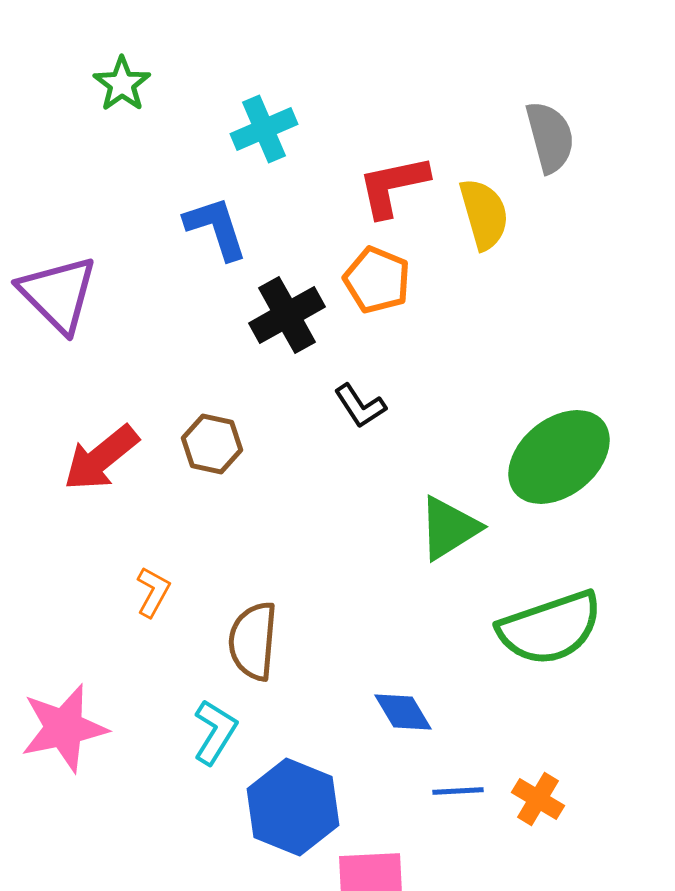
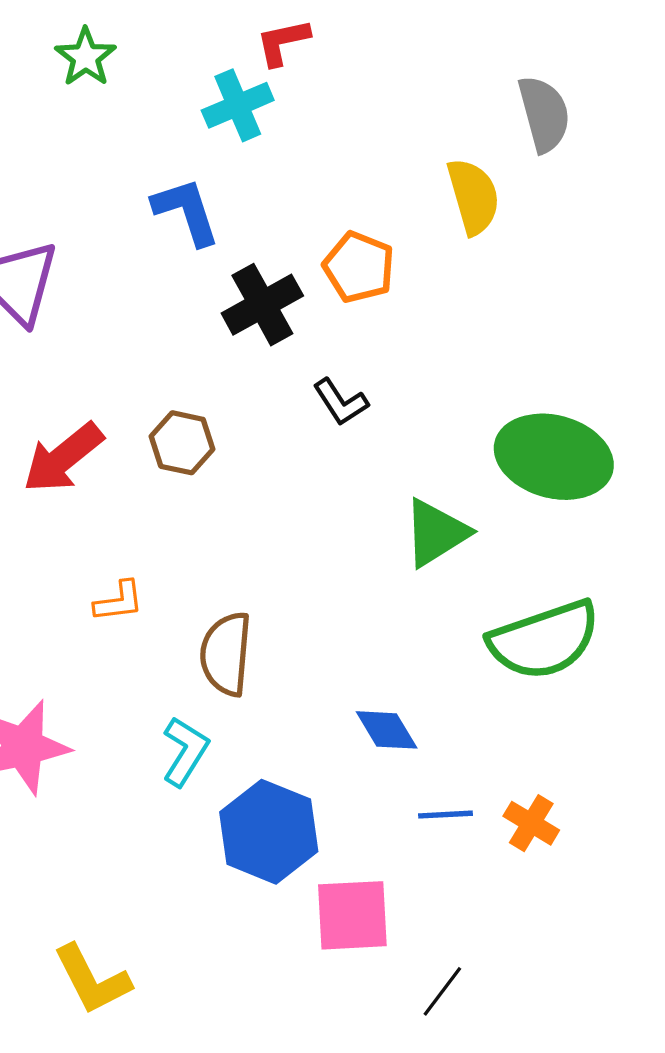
red L-shape: (393, 186) -> (283, 42), moved, size x0.7
green ellipse: (559, 457) -> (554, 457), turned 54
orange L-shape: (153, 592) -> (119, 601), turned 54

